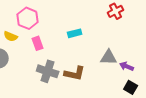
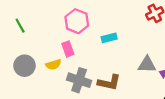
pink hexagon: (28, 18) -> (77, 21), moved
yellow semicircle: (11, 36) -> (53, 65), moved, turned -40

